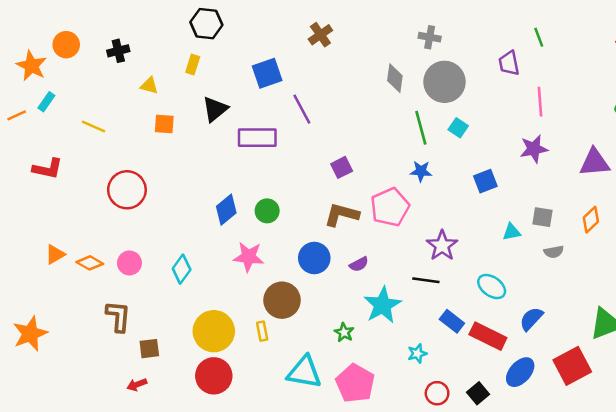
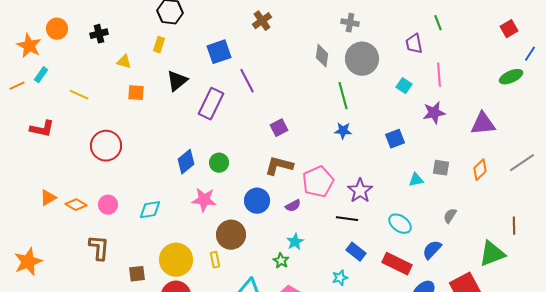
cyan square: (458, 128) -> (404, 86), moved
purple rectangle: (257, 138) -> (211, 104), turned -64
pink pentagon: (390, 207) -> (318, 182), moved
gray semicircle: (554, 252) -> (450, 216), moved, turned 133
cyan diamond: (182, 269) -> (150, 210), turned 45
cyan star: (382, 305) -> (295, 242), moved, size x0.6
blue rectangle: (452, 321) -> (356, 252), moved
brown square: (149, 349) -> (137, 274), moved

